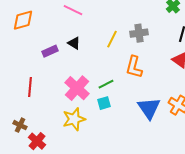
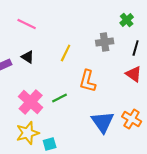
gray cross: (139, 33) -> (105, 42), moved
cyan square: (104, 103) -> (50, 144), moved

